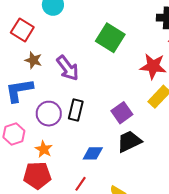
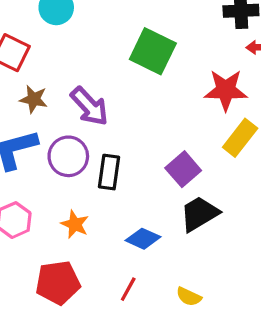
purple circle: (49, 114) -> (68, 156), moved
orange star: (44, 149) -> (75, 224), moved
blue diamond: (93, 153) -> (143, 239), turned 30

